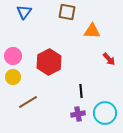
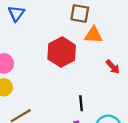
brown square: (67, 12) -> (80, 13), moved
red hexagon: (49, 62) -> (62, 52), moved

